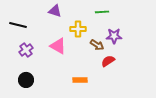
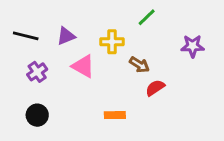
purple triangle: (55, 11) -> (66, 36), moved, turned -40
green line: (102, 12) -> (147, 17), turned -40
purple star: (114, 36) -> (193, 46), moved

